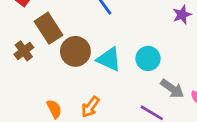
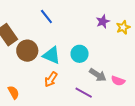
orange arrow: (90, 107) -> (51, 79), moved

